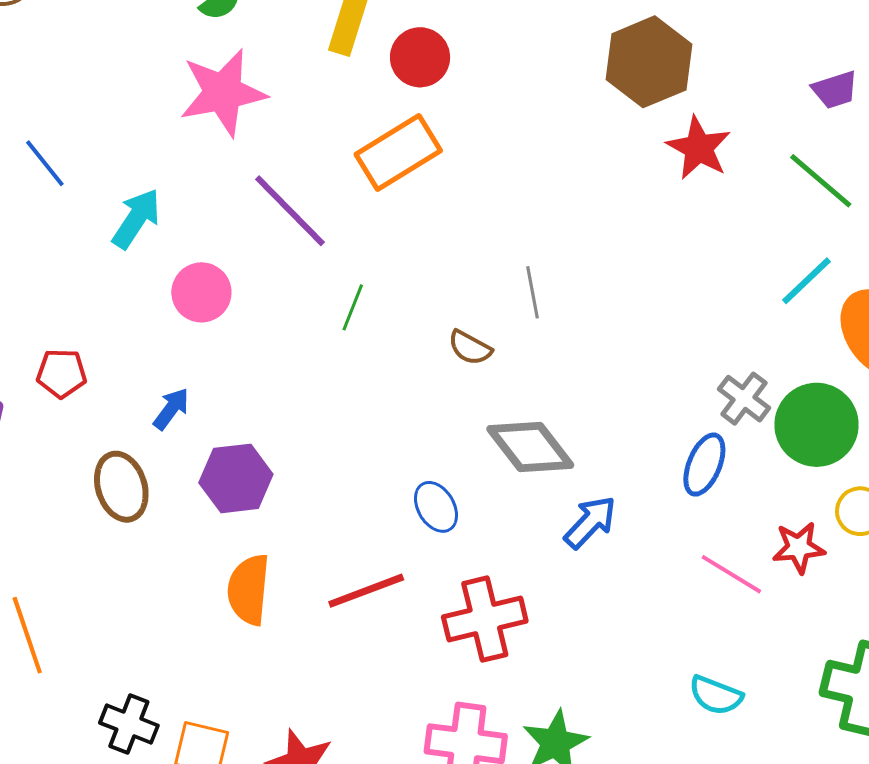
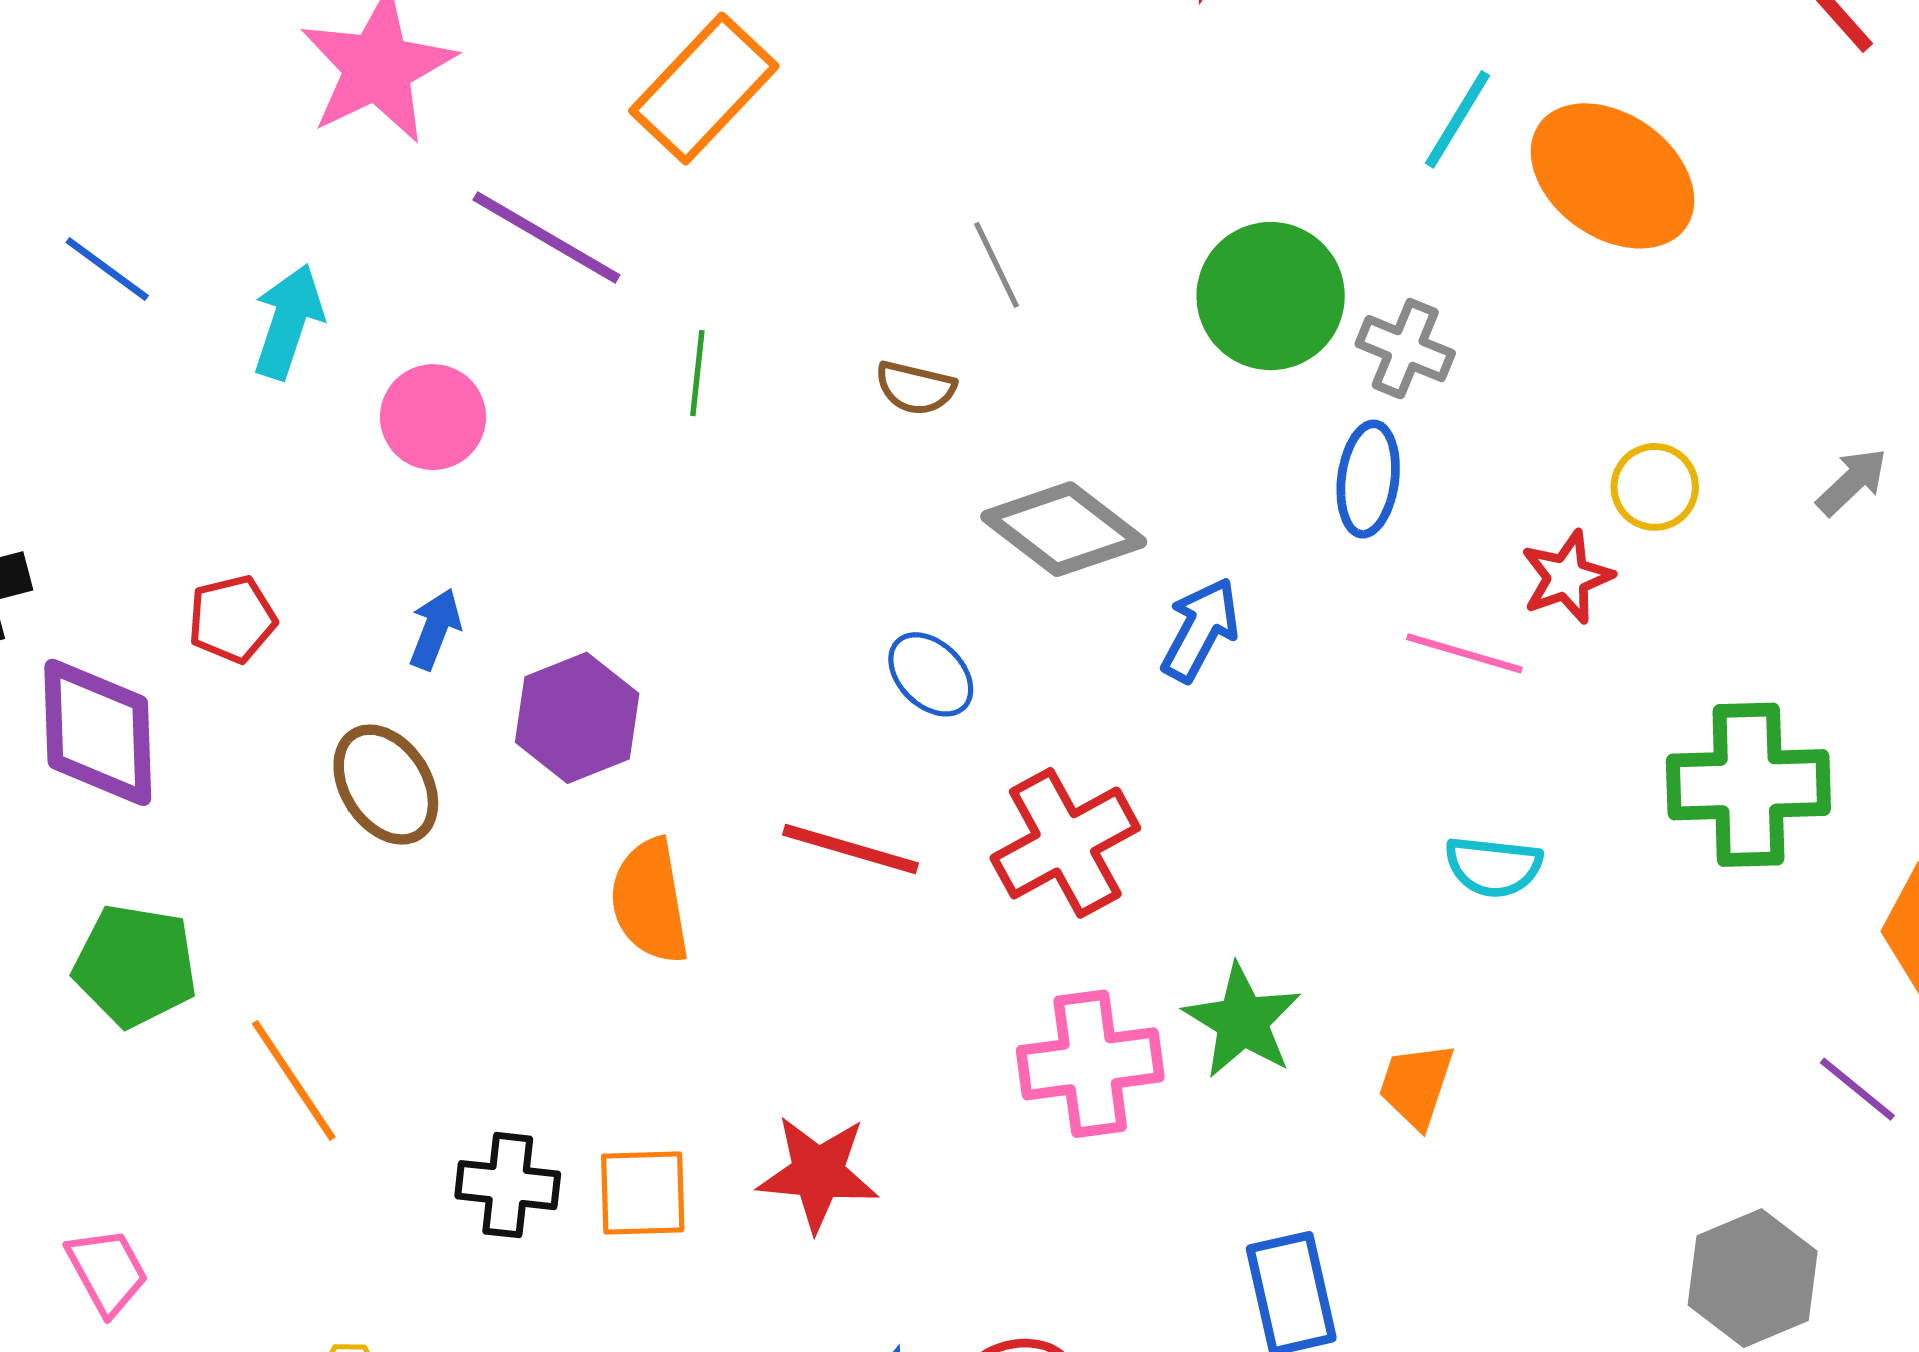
green circle: (817, 425) -> (1271, 296), moved
red line: (366, 591) -> (850, 849), turned 52

